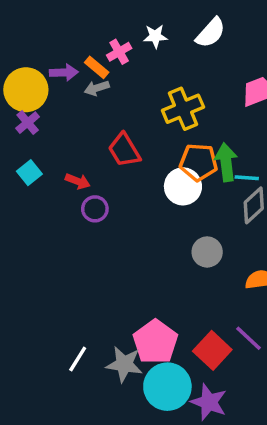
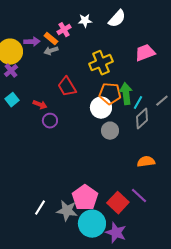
cyan line: (247, 178) -> (138, 103), turned -64
gray circle: (207, 252) -> (110, 131), moved

